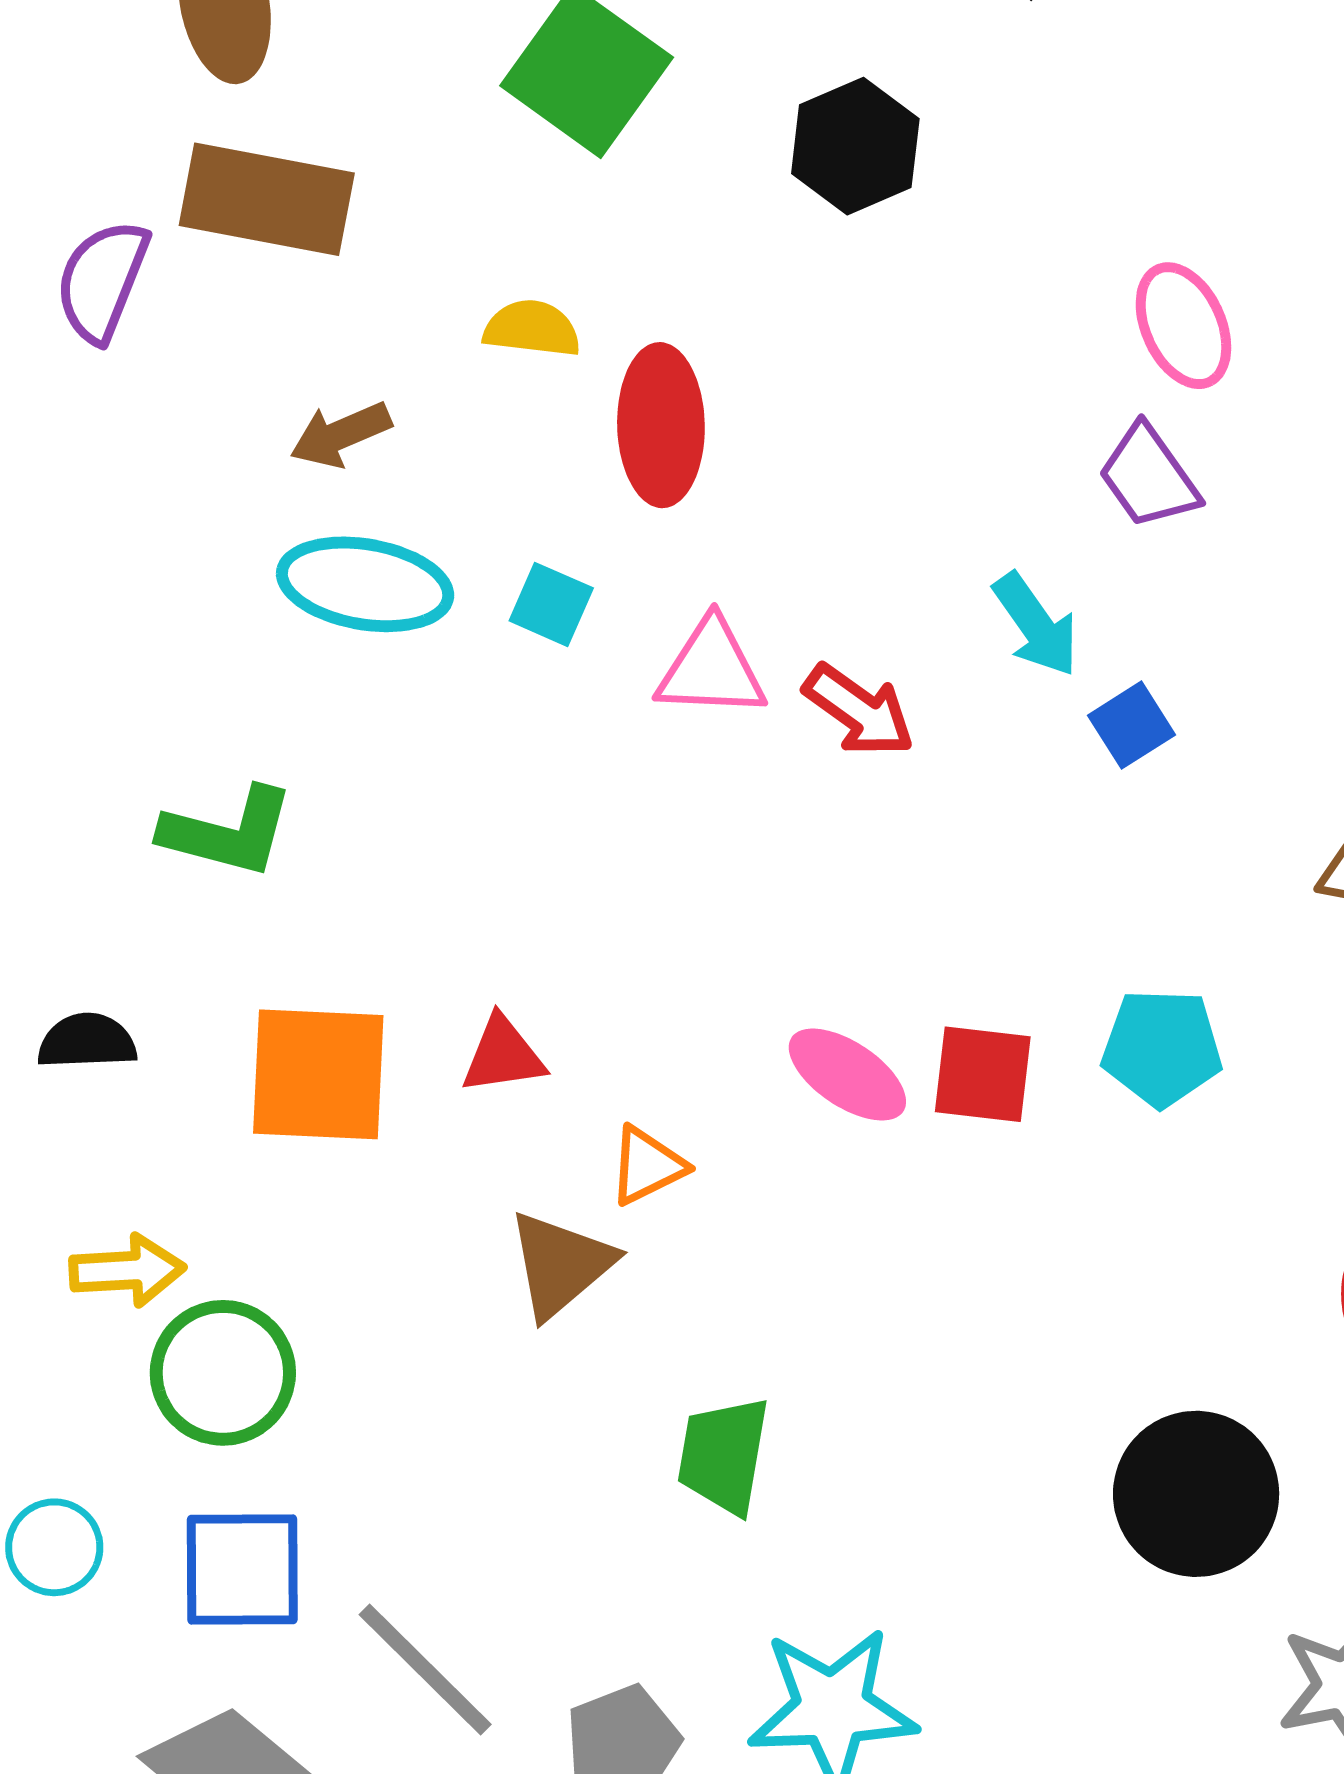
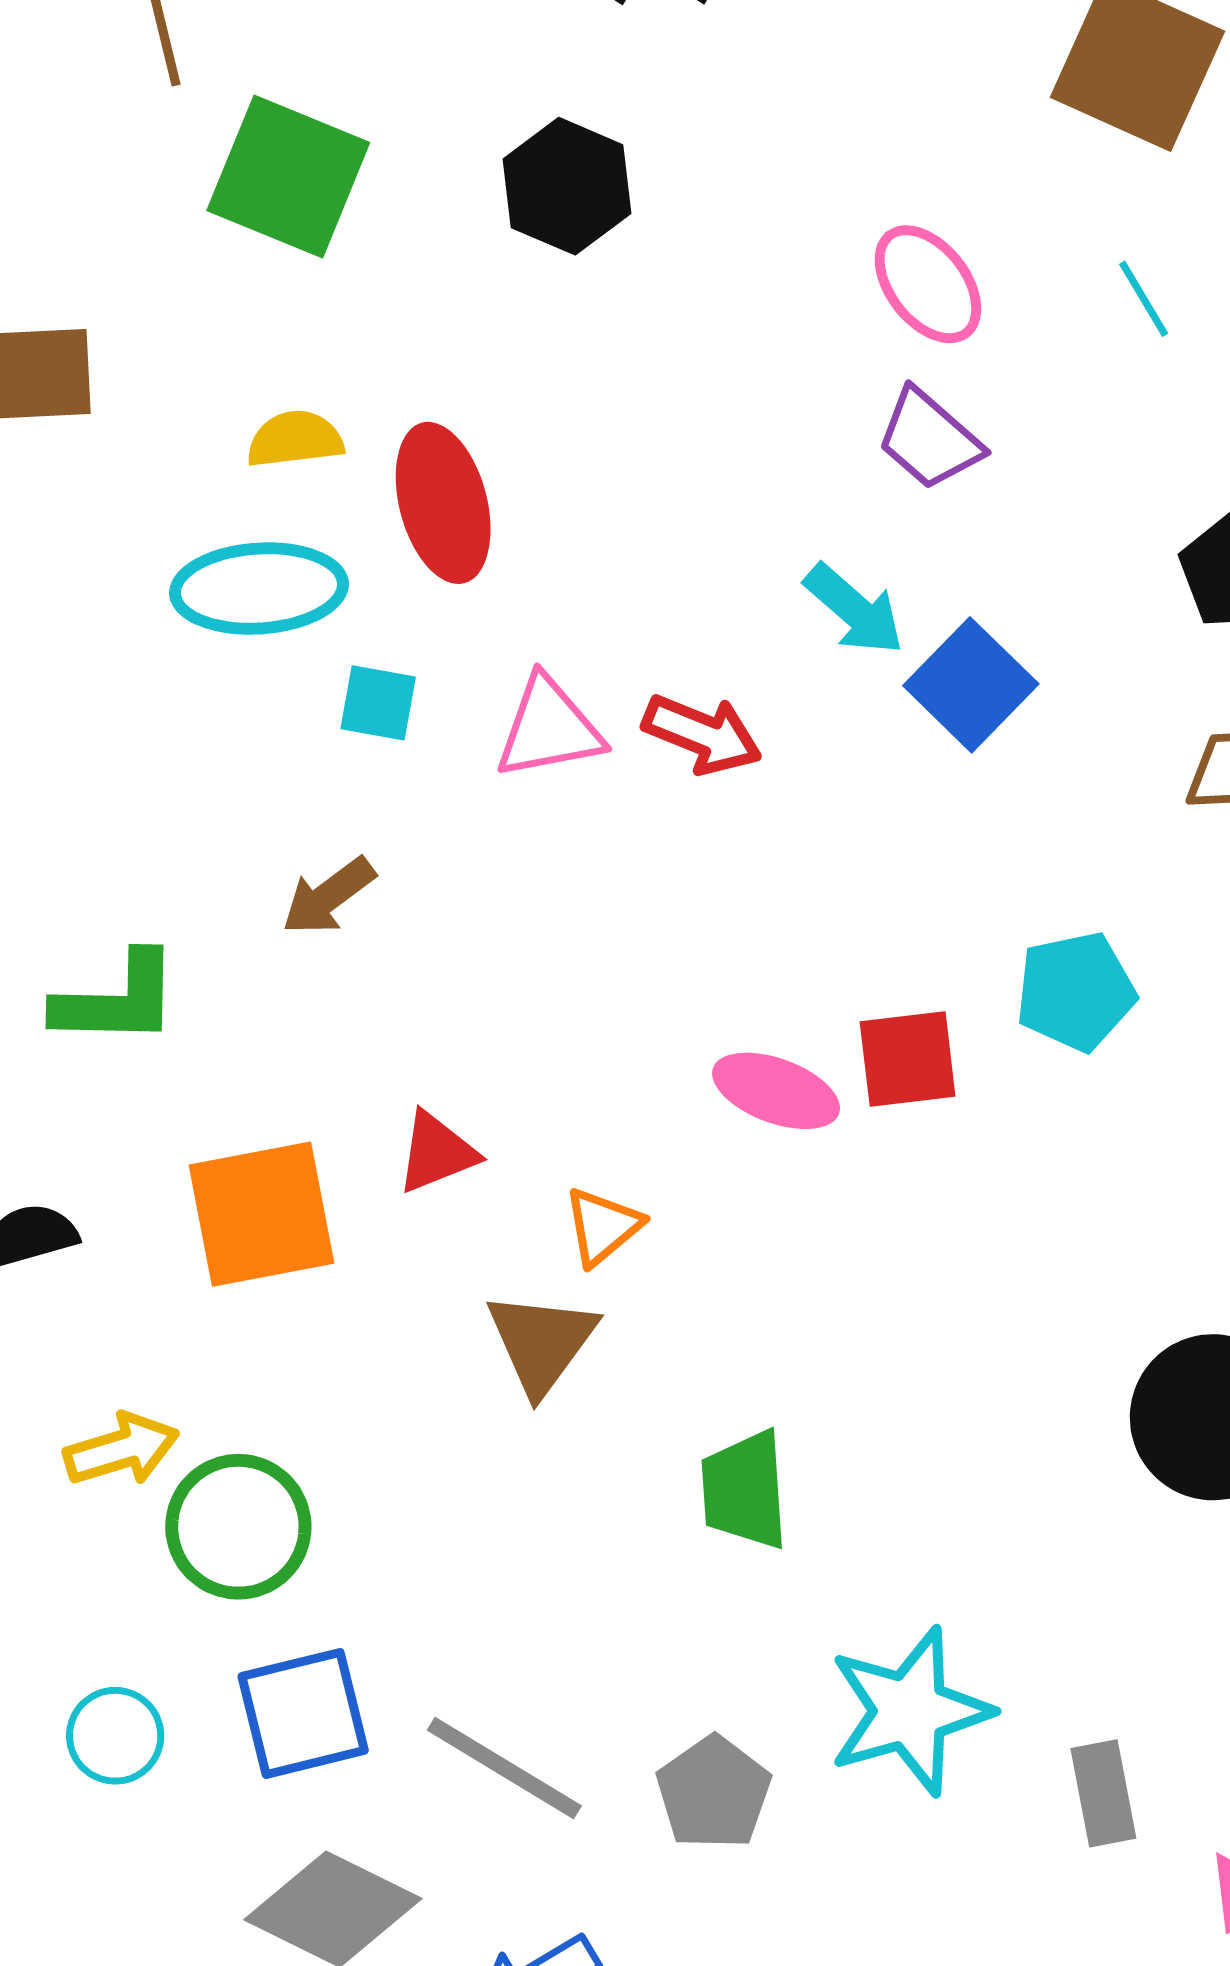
brown arrow: (341, 434) -> (328, 896), moved
cyan ellipse: (365, 584) -> (259, 589), moved
blue square: (1132, 725) -> (971, 685), size x1.5

